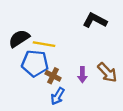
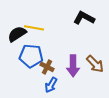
yellow line: (44, 44) -> (34, 28), moved
purple arrow: (82, 75) -> (73, 66), size x1.5

